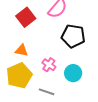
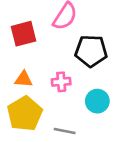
red square: (26, 17) -> (23, 34), turned 30
pink cross: (49, 65) -> (61, 82), moved, turned -32

